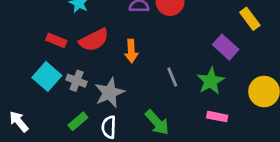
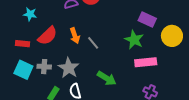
purple rectangle: (226, 47) -> (147, 19), moved
gray line: (172, 77) -> (93, 43), moved
pink rectangle: (217, 117) -> (146, 62), size x1.5

